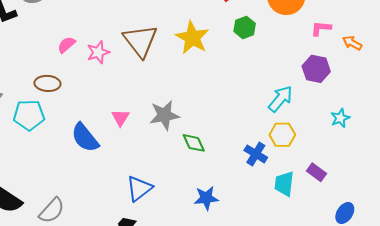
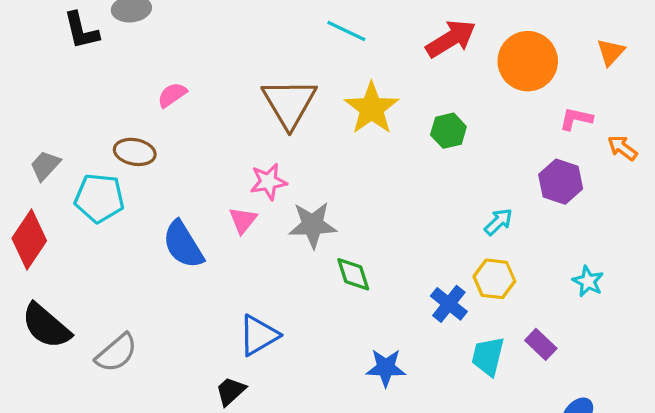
green hexagon: (245, 27) -> (448, 131), moved
pink star: (98, 52) -> (268, 182), moved
cyan arrow: (280, 99) -> (498, 222), size x0.7
cyan star: (340, 118) -> (588, 281), moved, turned -30
blue star: (206, 198) -> (386, 368), moved

